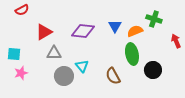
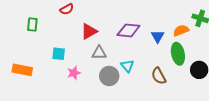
blue triangle: (115, 26) -> (158, 37), moved
pink star: (21, 73) -> (74, 73), moved

